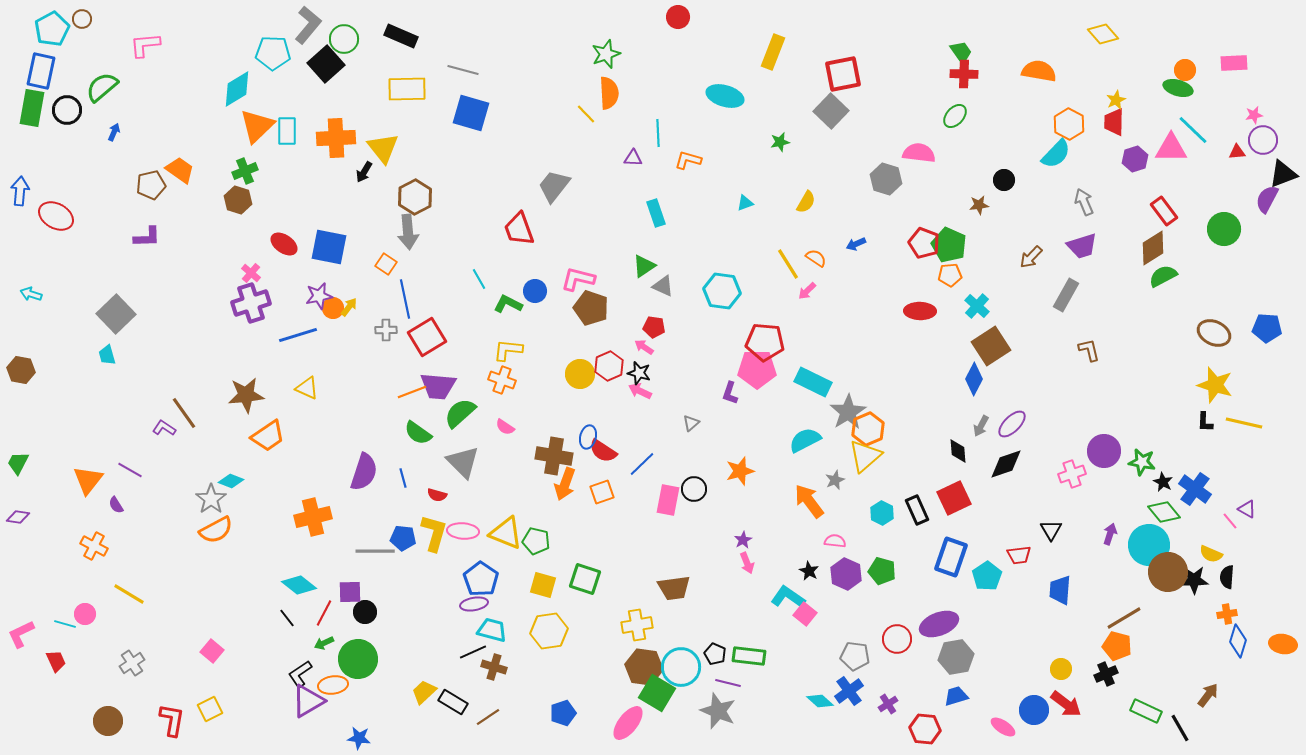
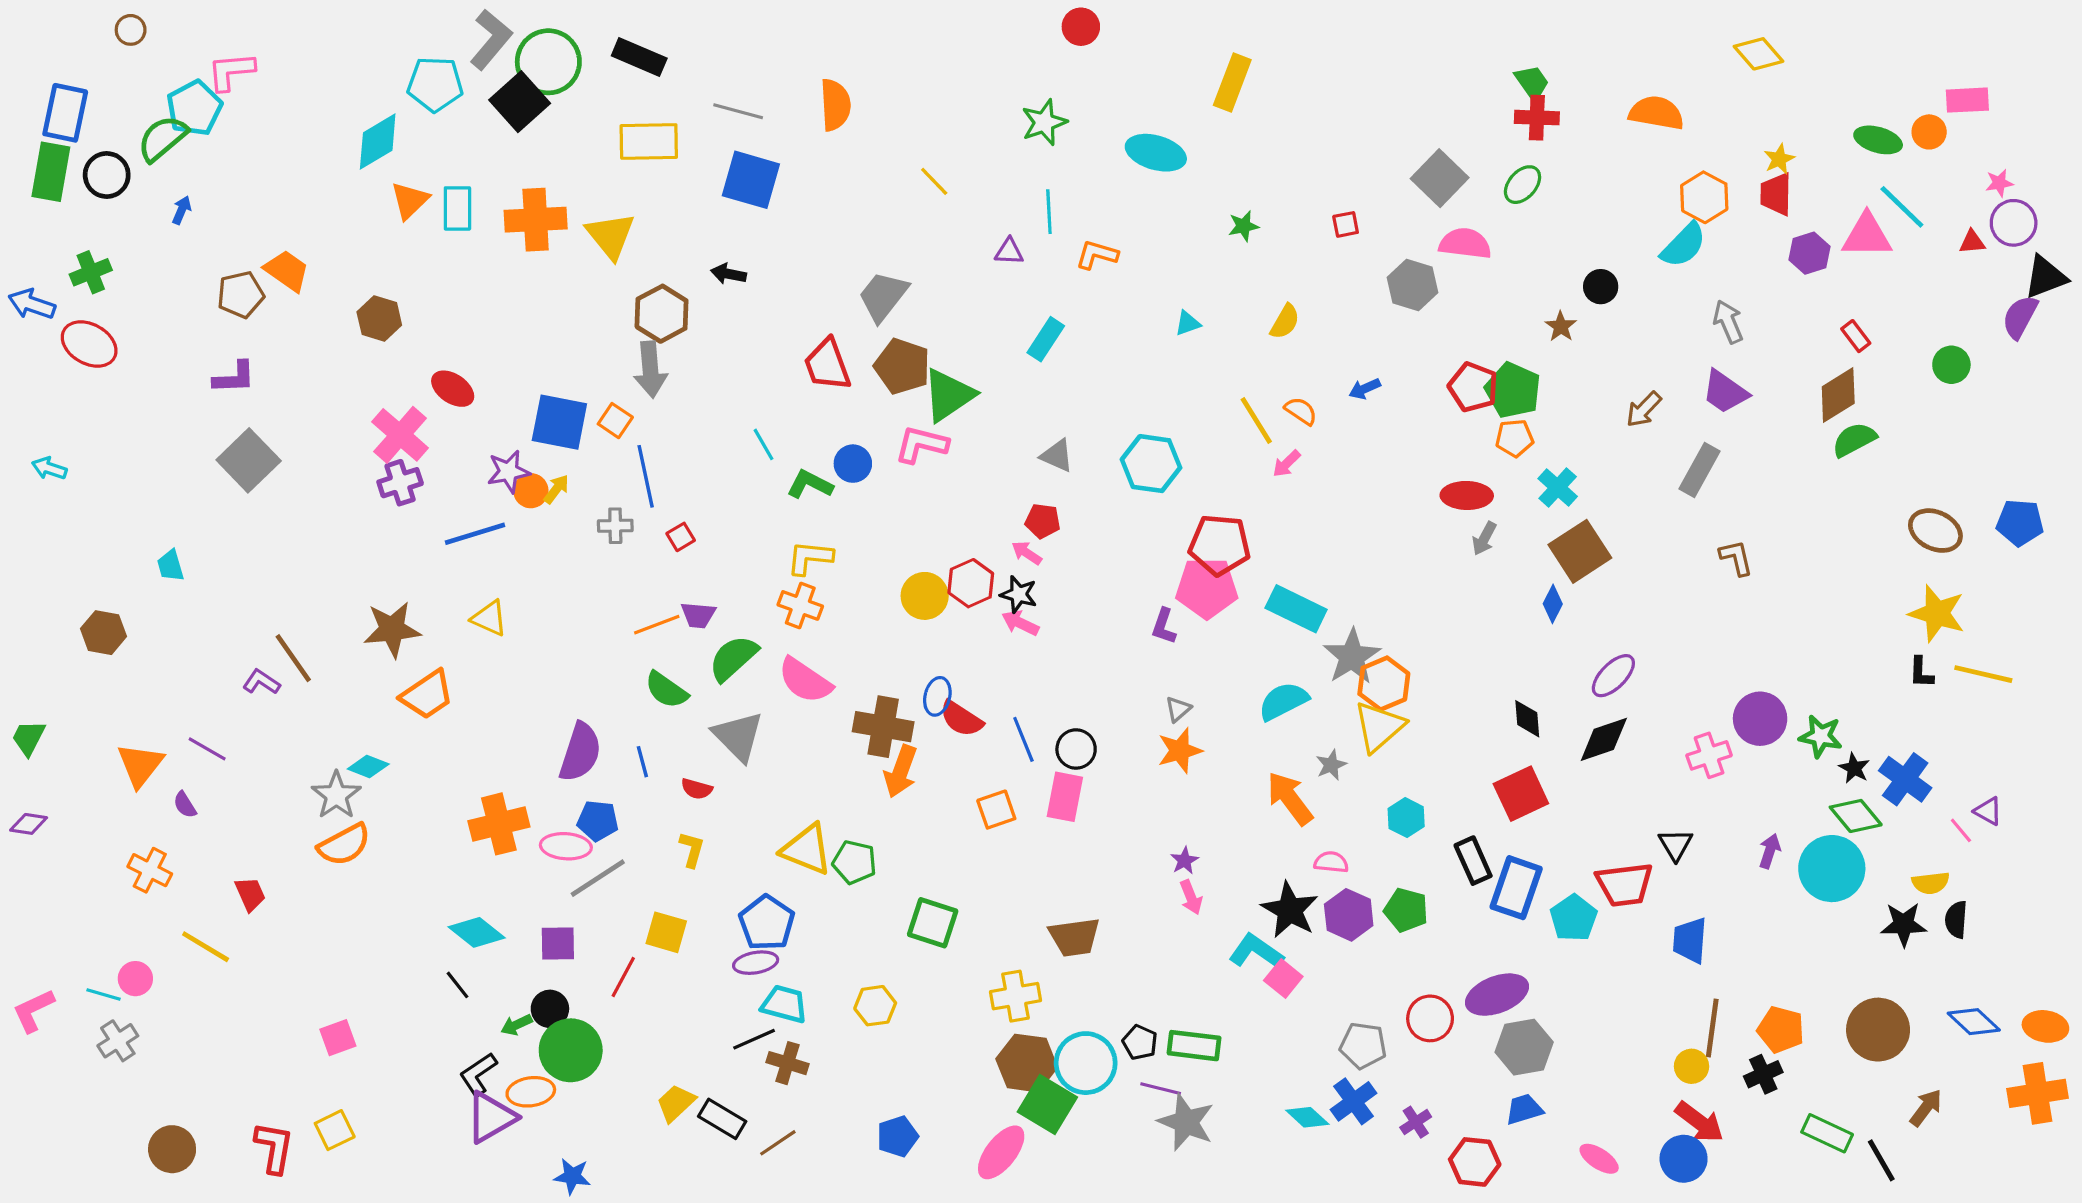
cyan pentagon: (52, 29) -> (194, 108), moved
green circle: (344, 39) -> (548, 62), size x1.4
green star: (606, 54) -> (1044, 122), moved
orange circle: (1185, 70) -> (1929, 132), moved
red square: (843, 74) -> (1346, 224), moved, size x0.5
orange semicircle: (609, 93) -> (835, 105), moved
gray square: (831, 111) -> (1440, 178), moved
orange triangle: (257, 126) -> (410, 201), size x0.7
green cross: (245, 171) -> (91, 272), moved
black arrow: (364, 172) -> (728, 274), moved, turned 70
blue arrow: (20, 191) -> (32, 304), turned -76
brown star: (979, 205) -> (1561, 326), turned -30
red rectangle: (1164, 211) -> (1856, 336), size x0.7
cyan rectangle: (656, 213) -> (1046, 339), turned 52
green circle: (1224, 229) -> (1951, 365), size x0.7
purple trapezoid: (1082, 246) -> (1725, 392), turned 52
blue square: (329, 247) -> (559, 422), moved
green triangle: (644, 266) -> (949, 395), moved, size x1.5
pink cross: (251, 273) -> (400, 435), size x1.8
purple cross: (251, 303) -> (400, 483), size x0.7
brown pentagon: (591, 308) -> (902, 366), moved
gray square: (116, 314) -> (249, 460), moved
red square: (427, 337) -> (681, 537), size x0.5
brown hexagon: (21, 370) -> (103, 633), moved
blue diamond: (974, 379) -> (1553, 604), size x0.7
purple trapezoid: (438, 386) -> (698, 615), size x0.6
gray triangle: (691, 423) -> (1178, 709), moved
gray arrow: (981, 426) -> (1484, 539), moved
pink semicircle: (505, 427) -> (805, 680), size x1.8
blue line: (642, 464) -> (1023, 739), turned -68
black circle: (694, 489) -> (1076, 749), moved
orange square: (602, 492) -> (996, 810), moved
black rectangle: (917, 510) -> (1473, 861), moved
pink ellipse: (463, 531) -> (566, 846), moved
yellow L-shape: (434, 533) -> (692, 849), size x0.6
blue pentagon: (403, 538) -> (598, 821), moved
gray line: (375, 551) -> (598, 878), turned -33
yellow semicircle: (1211, 554) -> (1931, 883), turned -30
red trapezoid: (1019, 555) -> (1625, 885), size x1.5
black star: (809, 571) -> (1290, 910), size x1.8
brown circle: (1168, 572) -> (1878, 1030), moved
yellow square: (543, 585) -> (666, 932), moved
black circle: (365, 612) -> (550, 1009), moved
red line: (324, 613) -> (623, 977), moved
orange cross: (1227, 614) -> (2038, 1093), moved, size x1.8
brown line: (1124, 618) -> (1712, 1028), moved, turned -51
yellow hexagon: (549, 631) -> (875, 1006), size x0.7
blue diamond: (1238, 641) -> (1974, 1022), turned -64
pink square: (212, 651) -> (338, 1038), turned 30
red trapezoid: (56, 661) -> (250, 894), moved
gray cross: (132, 663) -> (118, 1041), moved
blue circle: (1034, 710) -> (1684, 1159), moved
gray star: (718, 711) -> (1186, 1122), moved

